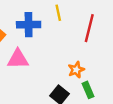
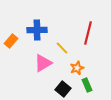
yellow line: (58, 13) -> (62, 48), moved, turned -32
pink triangle: (18, 59) -> (43, 63), moved, turned -30

